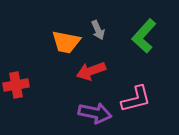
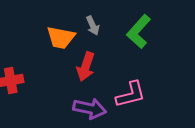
red arrow: (91, 71) -> (86, 67), turned -52

